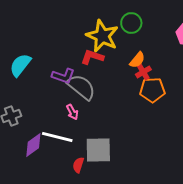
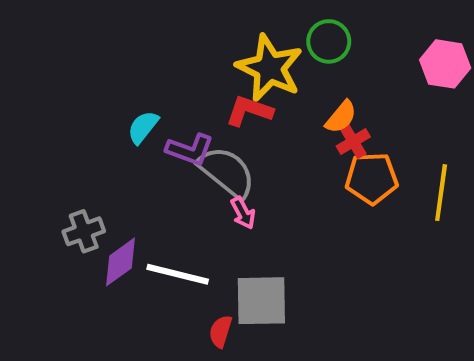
cyan semicircle: (20, 65) -> (143, 127), moved, size x0.7
pink arrow: (72, 112) -> (243, 213), moved
purple diamond: (33, 145) -> (120, 262), moved

